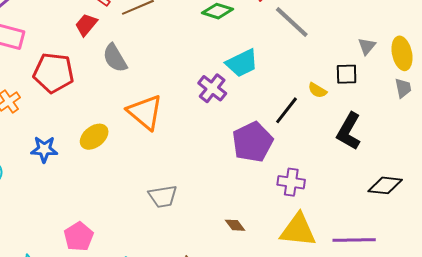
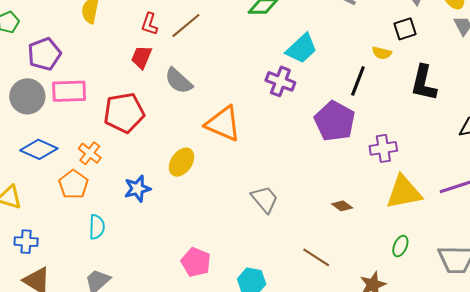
gray trapezoid: (163, 196) -> (265, 199), turned -104

